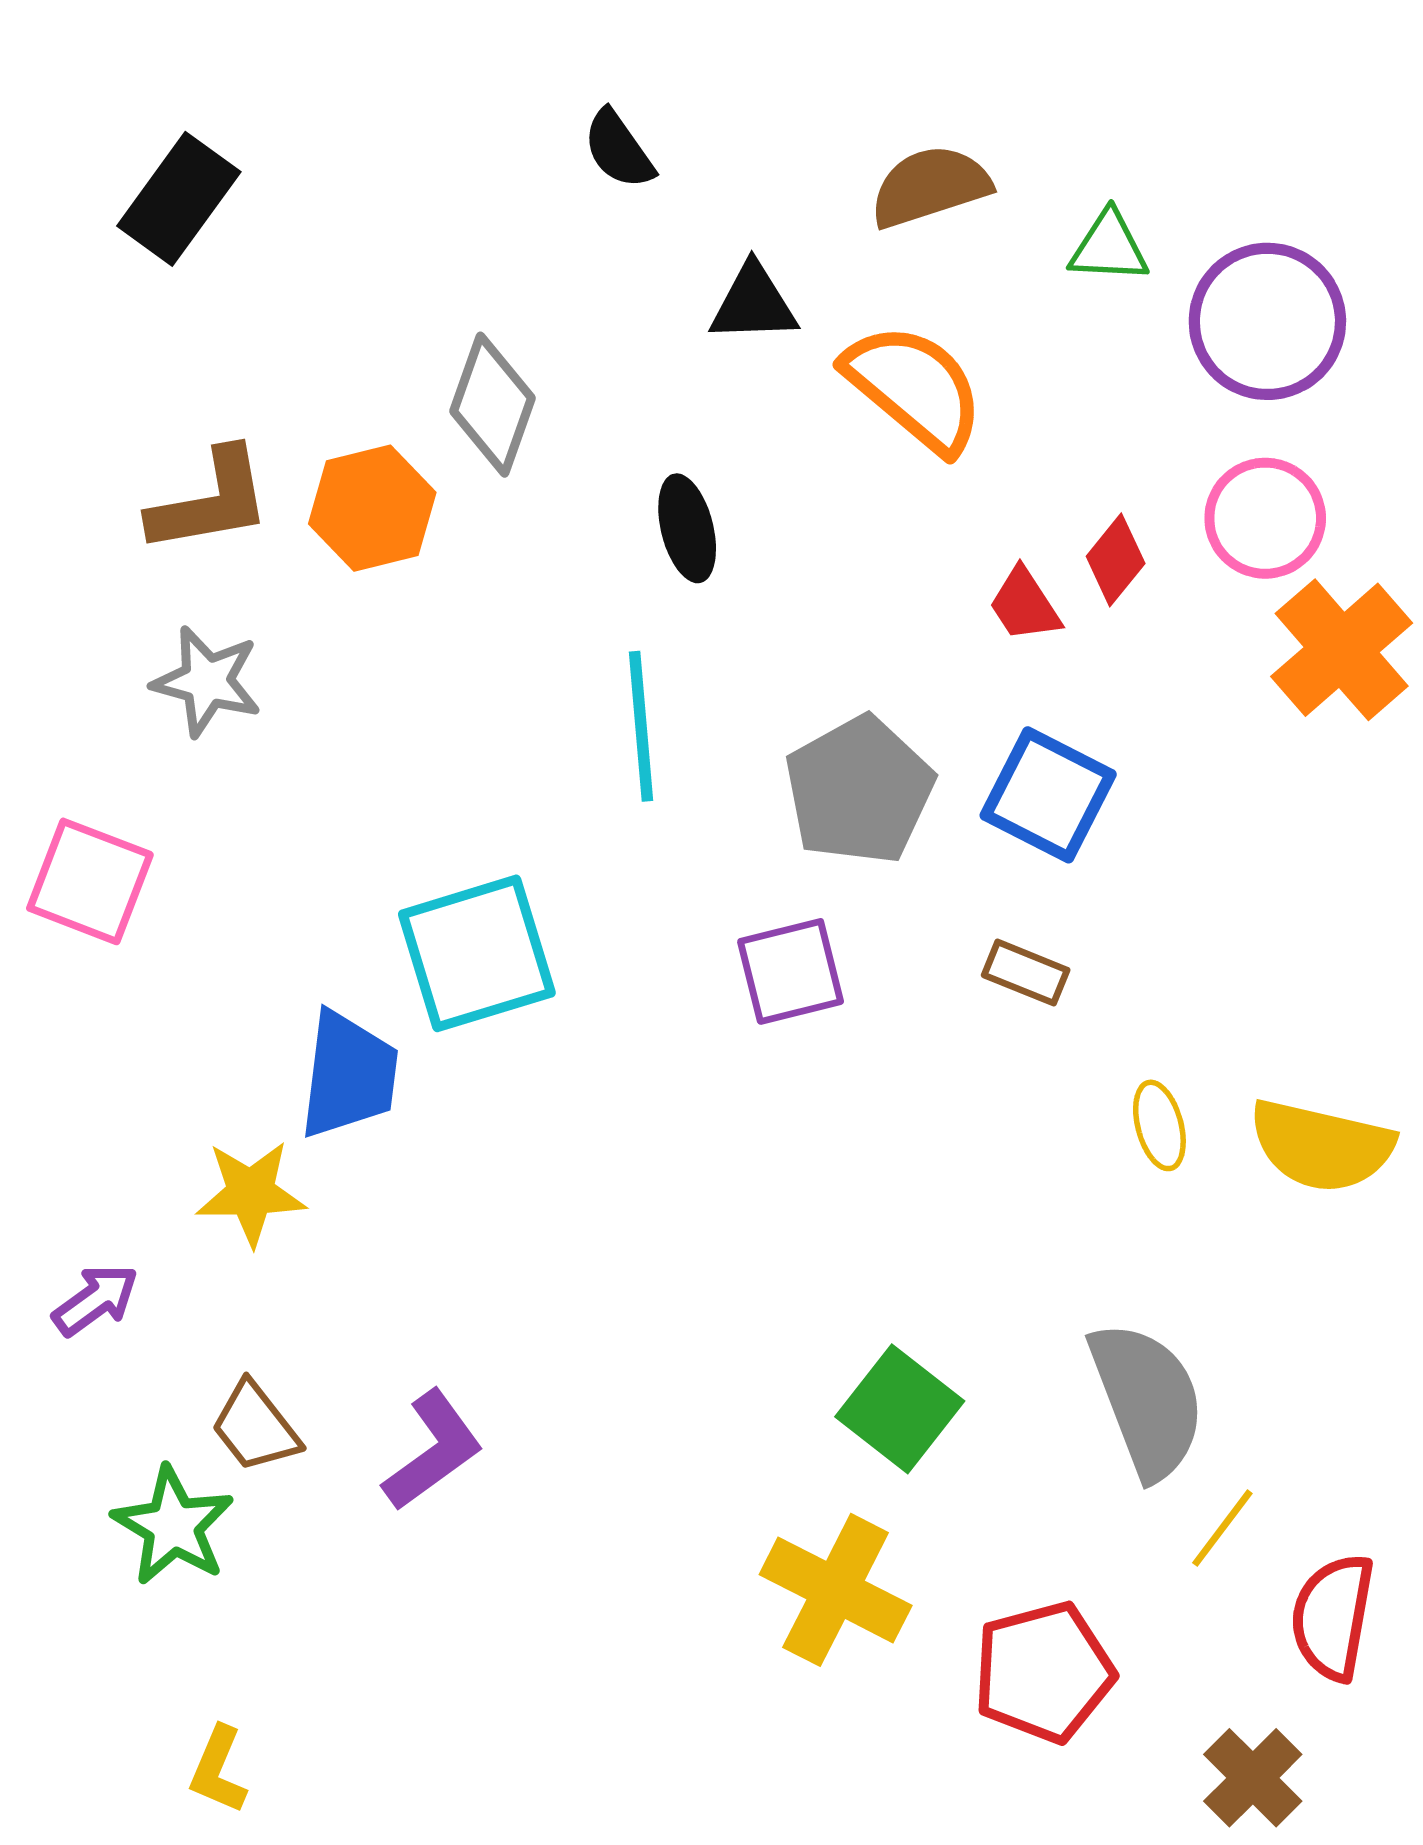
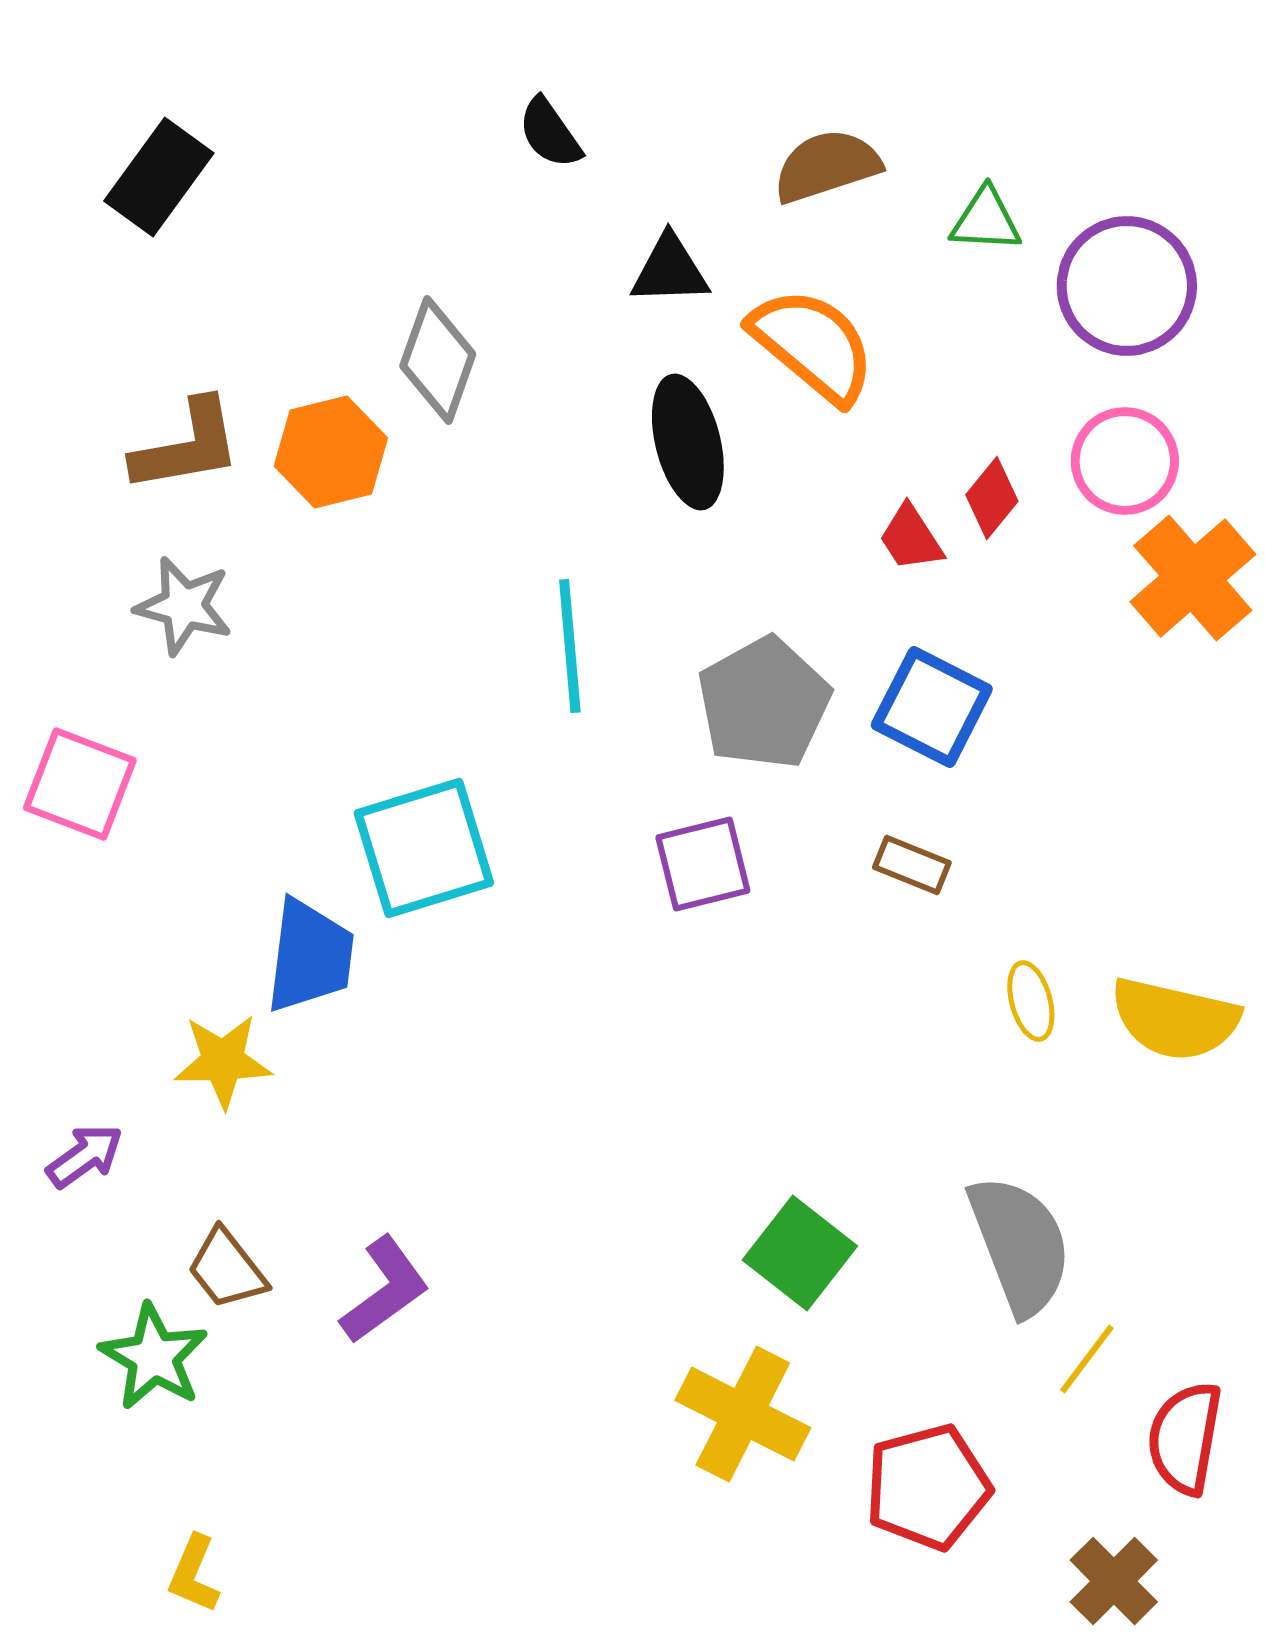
black ellipse: (687, 528) -> (688, 442), moved, size x1.4

